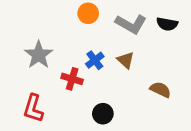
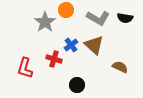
gray star: (39, 55) -> (45, 22), moved
brown triangle: (126, 60) -> (94, 45), size x1.5
red L-shape: (33, 108) -> (25, 68), moved

